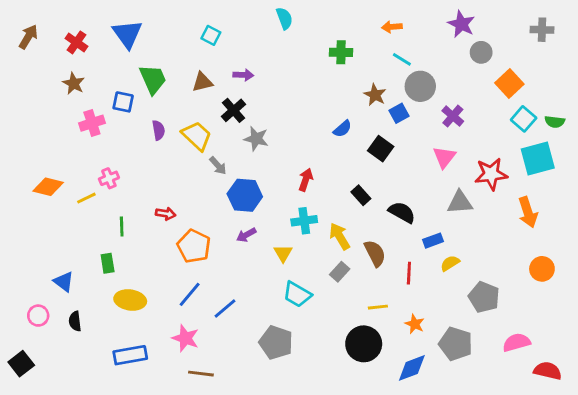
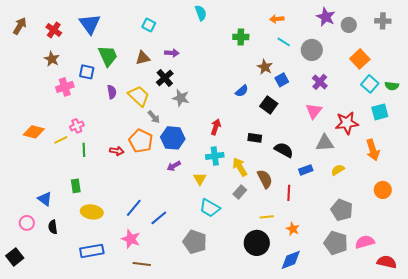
gray circle: (481, 52) -> (349, 25), moved
gray circle: (420, 86) -> (312, 50), moved
cyan square: (538, 158) -> (380, 112), size x0.7
black rectangle: (361, 195) -> (255, 138), turned -40
green line: (122, 226) -> (84, 150), moved
orange pentagon: (194, 246) -> (141, 141), moved
yellow semicircle: (450, 263) -> (338, 170), moved
gray pentagon: (456, 344) -> (336, 243), moved

